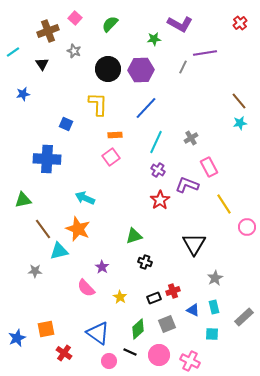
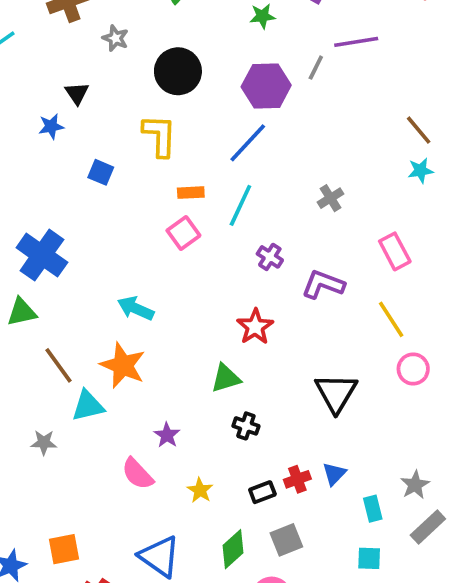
black triangle: (42, 64) -> (77, 93), moved
purple hexagon: (141, 70) -> (266, 86), moved
blue star: (23, 94) -> (51, 126), moved
cyan line: (156, 142) -> (240, 205), moved
blue cross: (47, 159) -> (42, 255), moved, turned 32
pink rectangle: (209, 167) -> (395, 251), moved
red star: (160, 200) -> (255, 327), moved
pink circle: (247, 227) -> (413, 369), moved
gray star: (215, 278) -> (415, 485), moved
blue triangle: (193, 310) -> (334, 474), moved, turned 48

